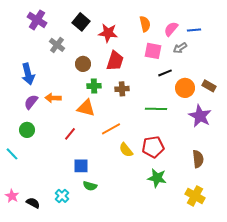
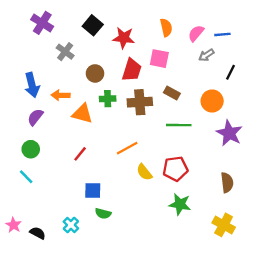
pink square: (153, 51) -> (159, 59), moved
black line: (165, 73) -> (230, 72), moved, turned -40
brown rectangle: (209, 86) -> (172, 93), moved
brown cross: (122, 89) -> (140, 102), size x1.5
orange arrow: (53, 98) -> (61, 95), moved
orange triangle: (86, 108) -> (82, 114), moved
cyan line: (12, 154) -> (26, 177), moved

